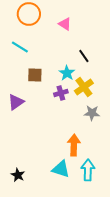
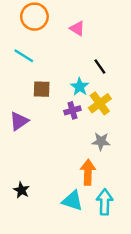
gray star: (92, 113) -> (101, 141), moved
black star: (18, 175) -> (21, 190), moved

